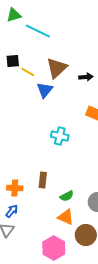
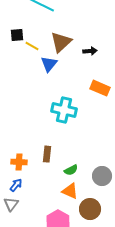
cyan cross: (60, 136) -> (64, 110), size x1.4

